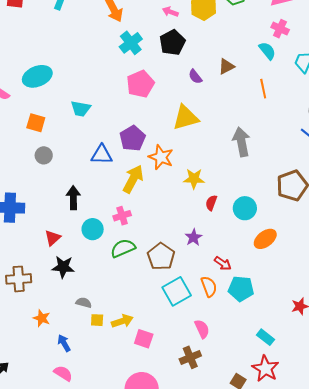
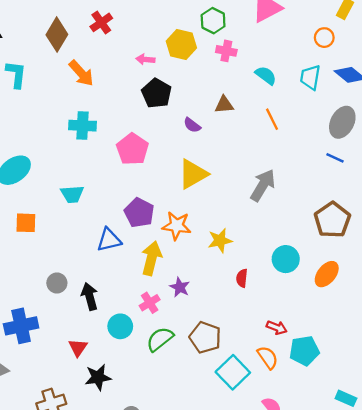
pink cross: (280, 29) -> (226, 51), moved
cyan cross: (131, 43) -> (82, 126), moved, turned -35
brown triangle: (226, 66) -> (224, 105), turned 36
gray arrow: (241, 142) -> (263, 185), turned 56
gray circle: (44, 155) -> (57, 283), moved
red semicircle: (211, 203) -> (242, 278), moved
purple star: (194, 237) -> (180, 287), moved
orange ellipse: (265, 239) -> (327, 274), moved

